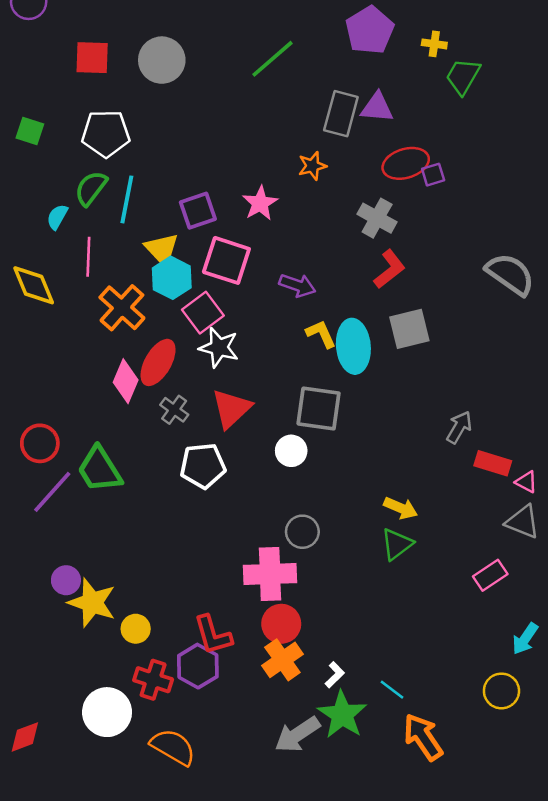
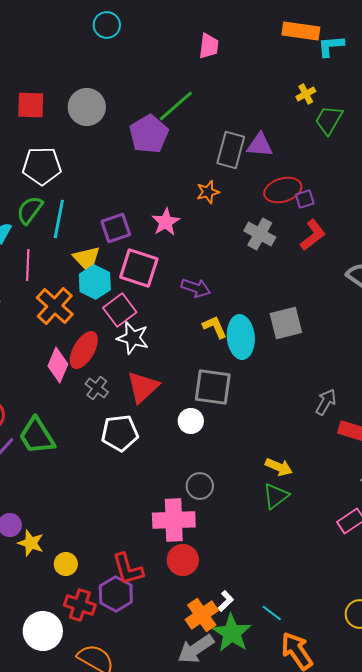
purple pentagon: (370, 30) -> (149, 134), moved
yellow cross: (434, 44) -> (306, 94), turned -36
red L-shape: (389, 269) -> (313, 235), moved
yellow star: (92, 603) -> (31, 543), size x0.7
orange cross: (282, 660) -> (202, 615), moved

